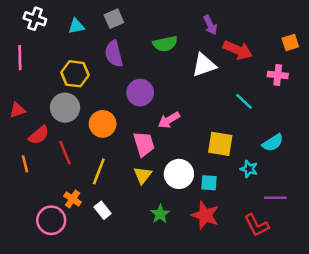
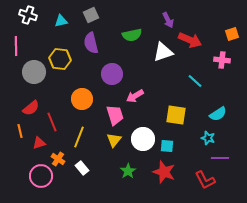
gray circle: (65, 108) -> (34, 72), moved
red triangle: (17, 110) -> (39, 143), moved
cyan star: (249, 169) -> (208, 138), moved

